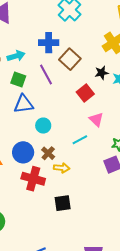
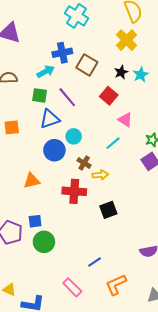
cyan arrow: (16, 56) -> (46, 72), moved
purple line: (46, 74) -> (67, 97), moved
blue circle: (23, 152) -> (54, 150), moved

